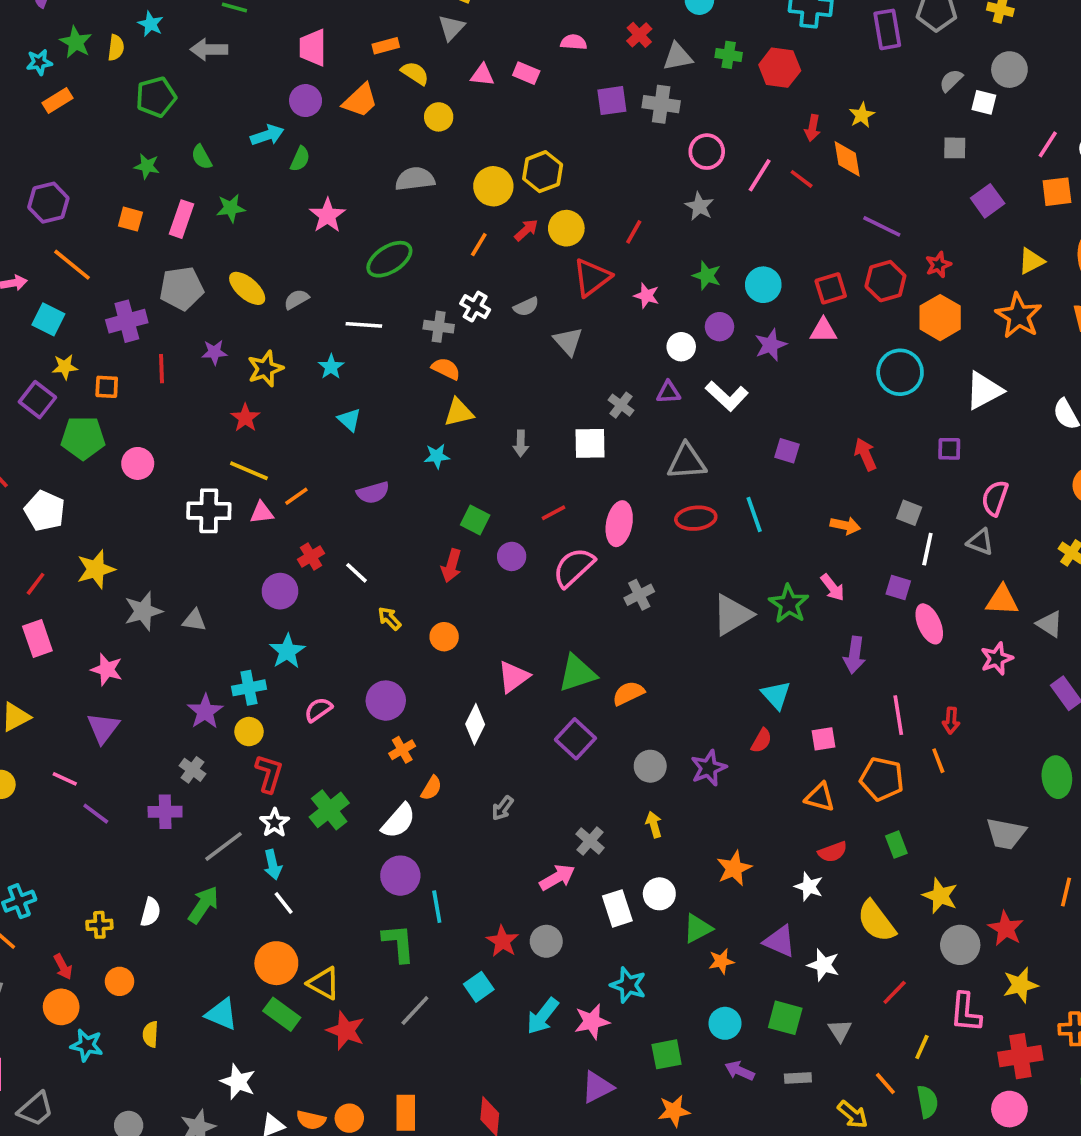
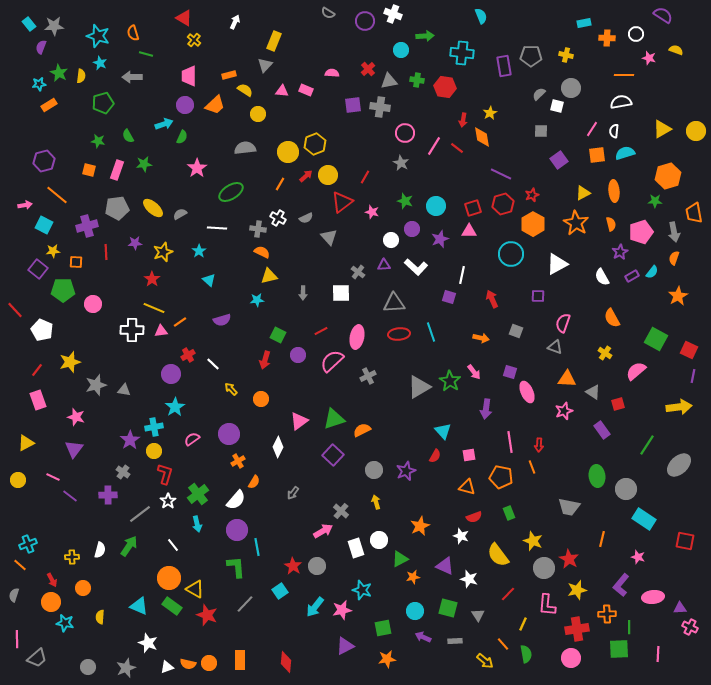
white line: (927, 549) -> (462, 275), moved
cyan arrow: (273, 865) -> (197, 524), moved

